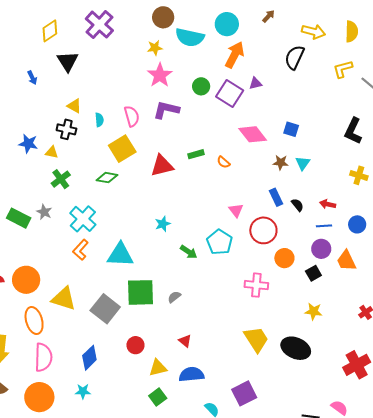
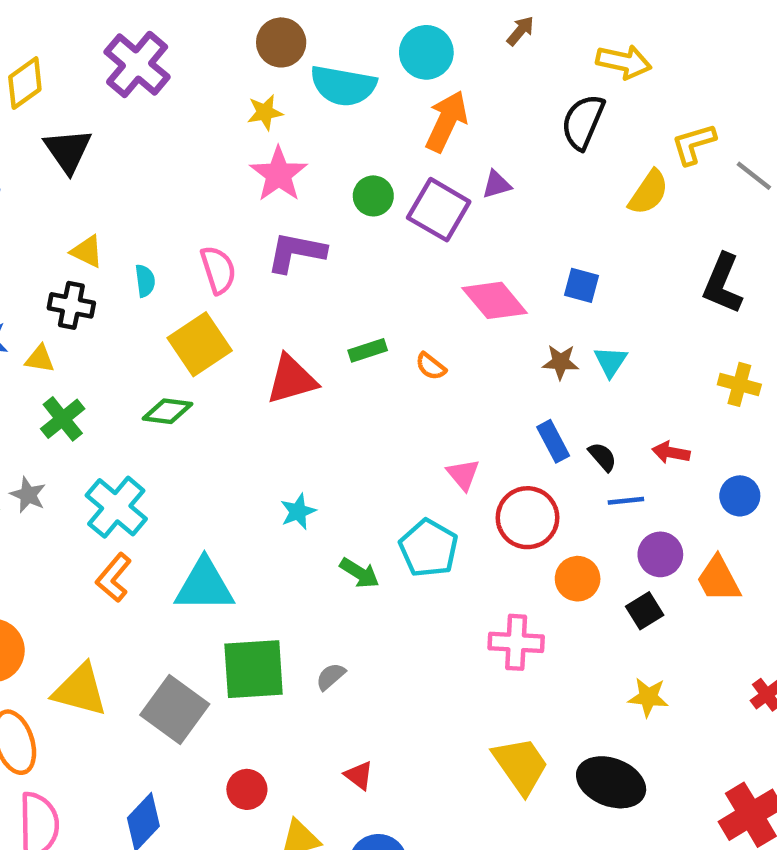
yellow semicircle: (352, 31) -> (649, 192), moved, turned 35
blue line: (324, 226) -> (626, 501), moved

